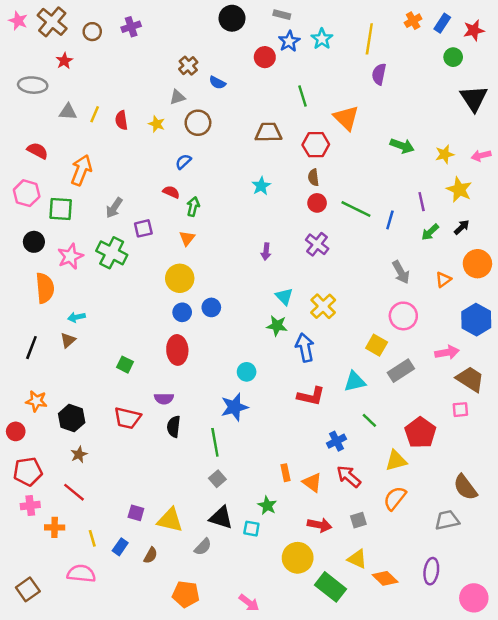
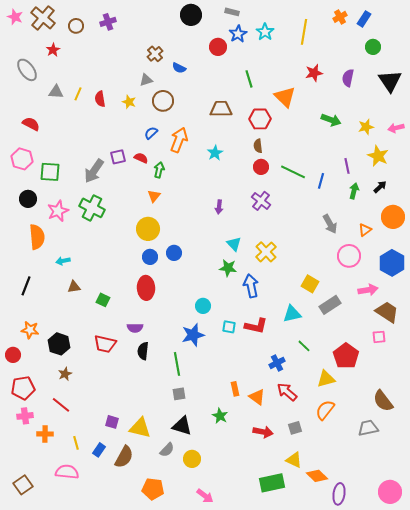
red star: (474, 30) -> (314, 73), moved
purple semicircle: (379, 74) -> (348, 78), moved
gray ellipse: (33, 85) -> (27, 70), turned 50
orange arrow: (81, 170) -> (179, 140), moved
gray arrow: (114, 208) -> (94, 171), size x1.4
purple square: (143, 228) -> (118, 157), moved
green arrow: (430, 232) -> (354, 191), turned 147
pink circle: (403, 316) -> (349, 256), moved
brown triangle: (68, 340) -> (74, 287), moved, turned 32
gray square: (217, 479) -> (179, 394), turned 32
cyan square: (251, 529) -> (229, 327), moved
brown semicircle: (151, 555) -> (124, 457), size x1.6
yellow circle: (298, 558) -> (192, 459), moved, size x0.7
purple ellipse: (431, 571) -> (339, 494), moved
green rectangle: (330, 587) -> (272, 483), turned -50

